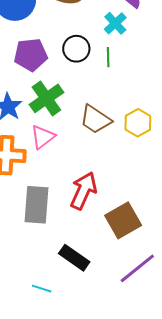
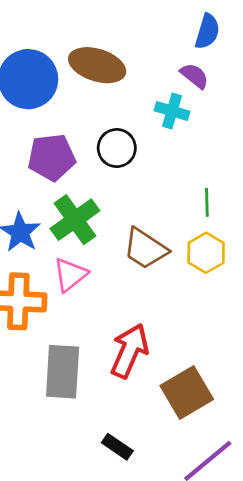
cyan cross: (115, 23) -> (172, 111), turned -30
green line: (108, 57) -> (207, 202), moved
black rectangle: (74, 258) -> (117, 447), size x0.7

